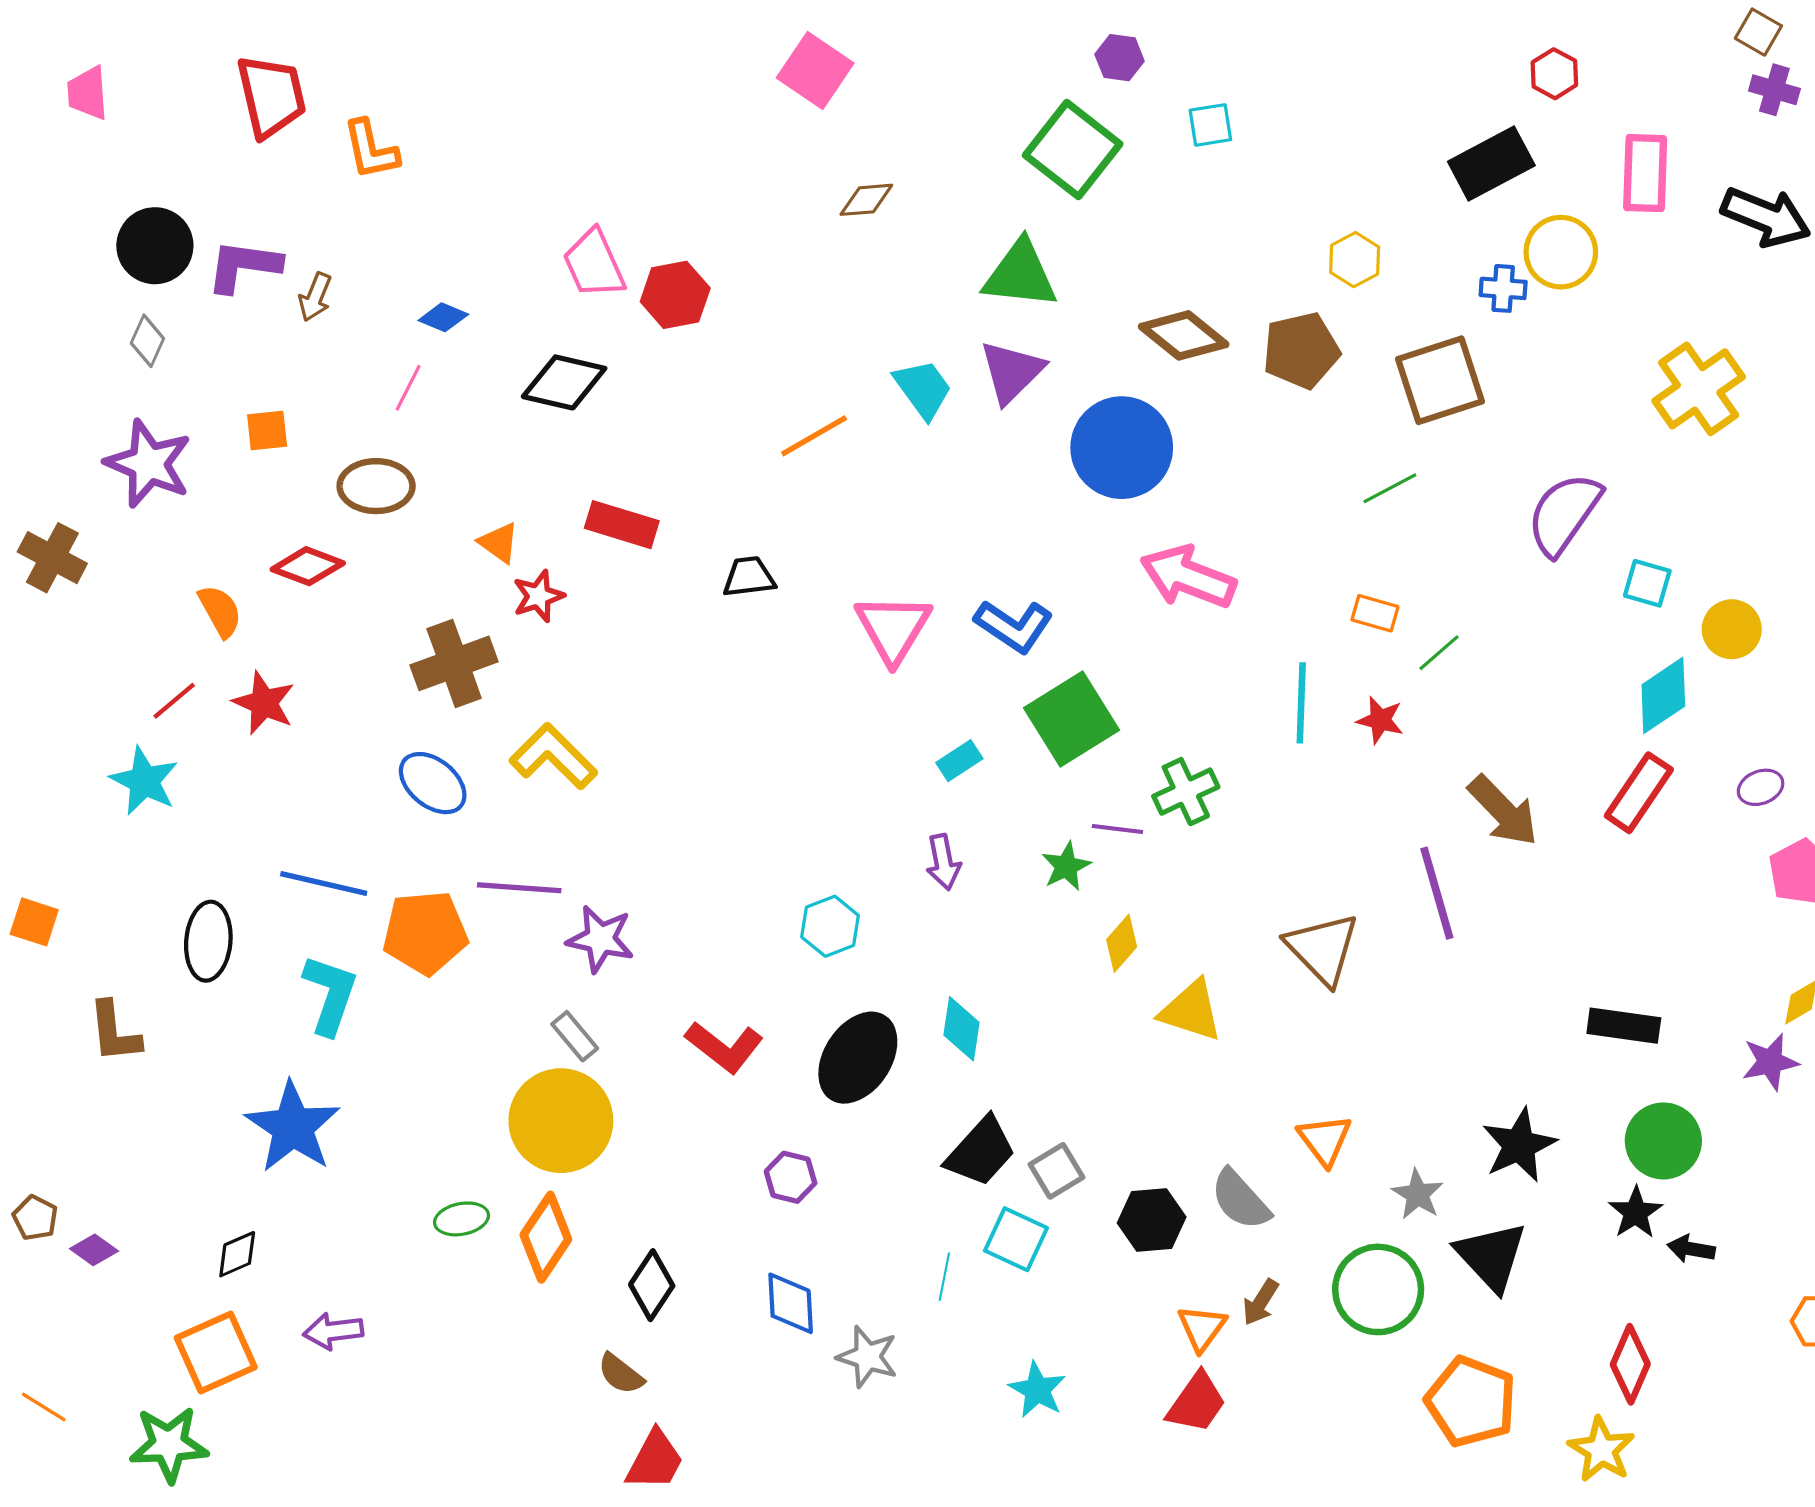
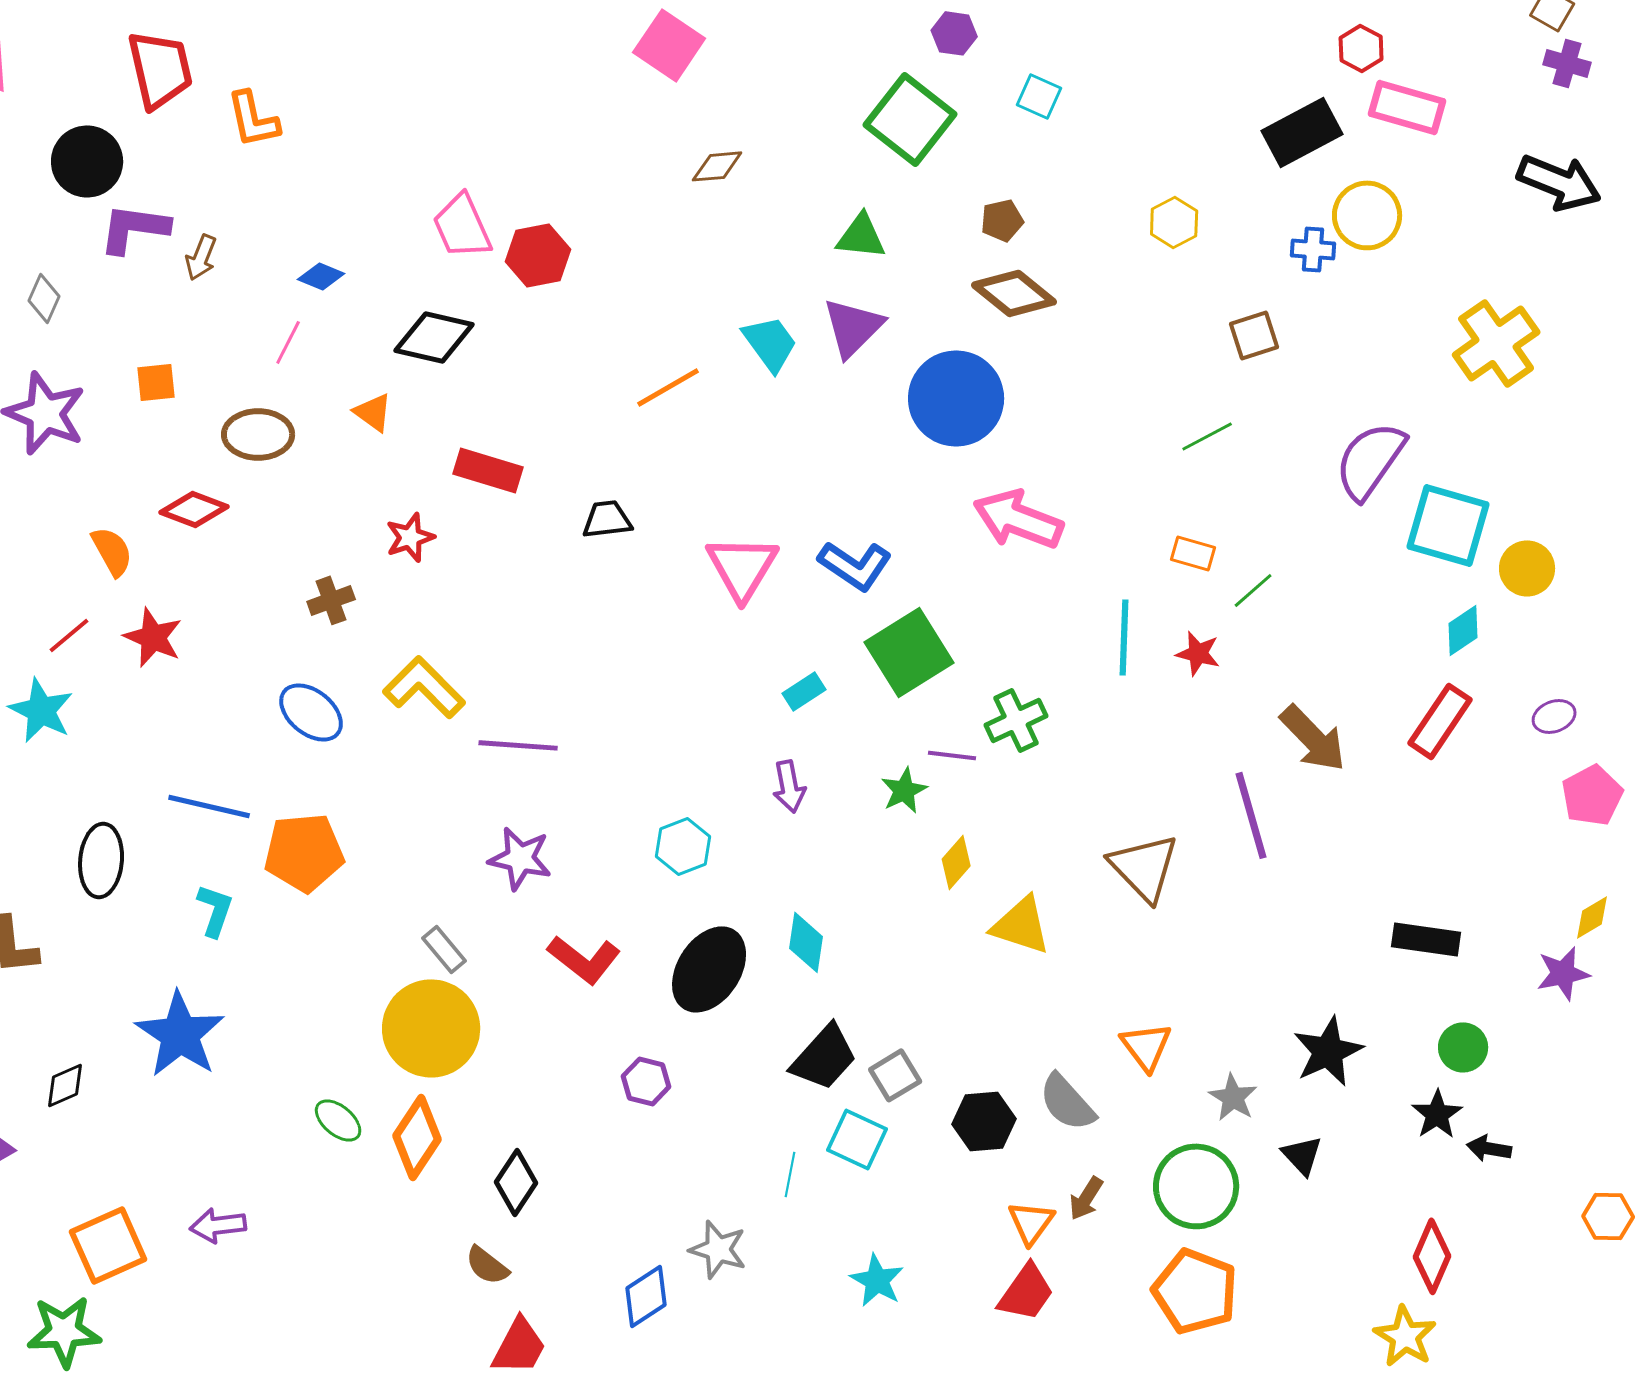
cyan square: (1210, 125) -> (1039, 96), turned 33
pink rectangle: (1645, 173) -> (1407, 107), moved, turned -76
black circle: (155, 246) -> (87, 161), moved
green triangle: (1020, 275) -> (861, 236), size x0.7
brown pentagon: (1301, 350) -> (1002, 220), moved, size x0.6
brown square: (1440, 380) -> (1254, 335), size x0.6
orange triangle: (499, 543) -> (373, 412), moved
cyan square: (1647, 583) -> (1448, 525), size x1.8
brown cross: (454, 663) -> (331, 600), size x0.6
cyan diamond: (1663, 695) -> (1463, 630), size x0.7
purple line: (519, 888) -> (518, 745), moved
purple star: (600, 939) -> (520, 858), moved
cyan L-shape: (330, 995) -> (215, 910), size x0.7
green circle: (1663, 1141) -> (1463, 1047), size x0.7
green ellipse: (462, 1219) -> (338, 1120), turned 51
black diamond: (237, 1254) -> (65, 1085), moved
black triangle: (1491, 1256) -> (1302, 1155), size x0.6
blue diamond: (791, 1303) -> (646, 1296), moved, turned 60
orange pentagon: (1471, 1402) -> (1195, 1291), moved

